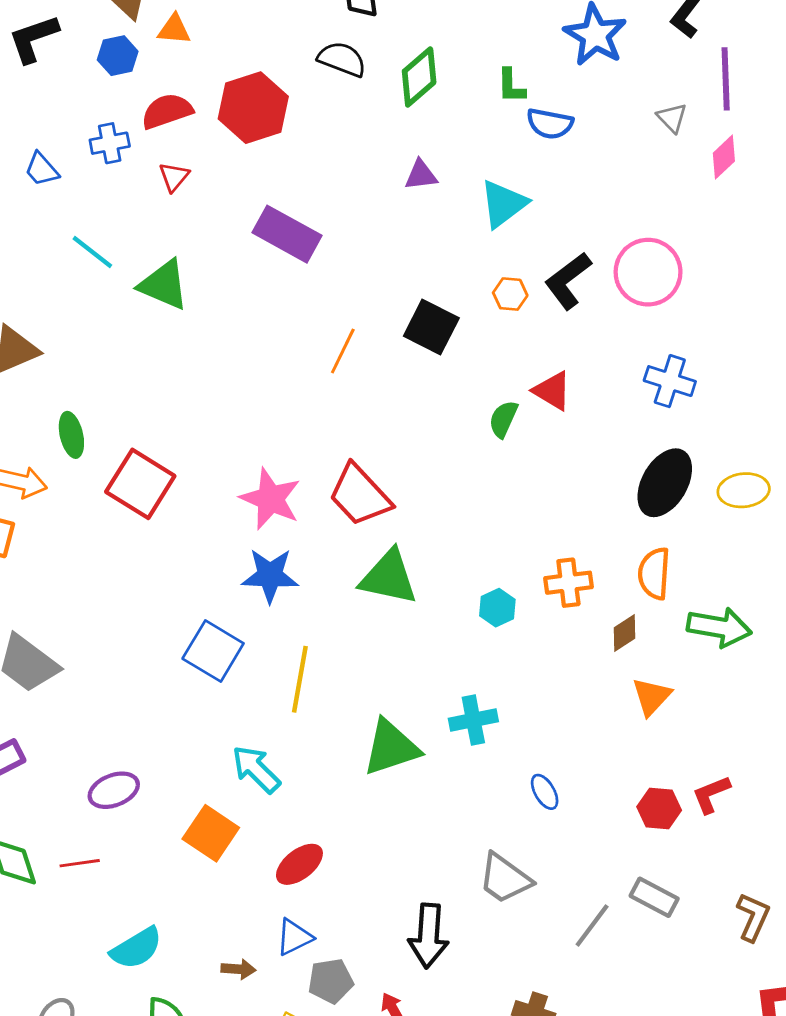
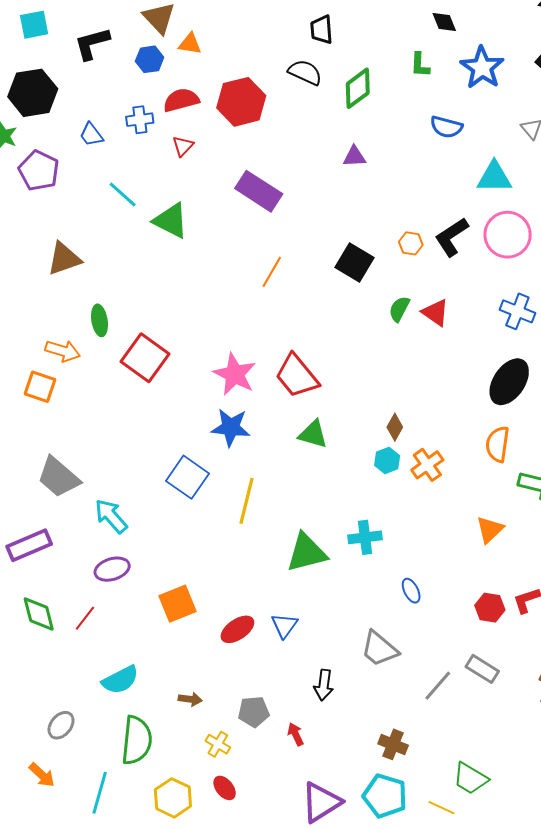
green L-shape: (511, 86) -> (420, 65), moved
cyan triangle: (503, 204) -> (494, 177), moved, turned 33
orange line: (343, 351) -> (272, 272), moved
green semicircle: (503, 419) -> (399, 309), moved
green triangle: (389, 577) -> (313, 434), size x0.7
orange cross: (568, 583) -> (427, 465), moved, turned -32
brown diamond: (624, 633) -> (395, 427), moved, turned -32
cyan arrow: (256, 769) -> (111, 516), moved
orange square: (211, 833) -> (177, 604), turned 30
red line: (80, 863) -> (85, 618), turned -48
black arrow: (428, 936) -> (324, 685), size x0.7
blue triangle: (294, 937) -> (284, 626), moved, turned -32

